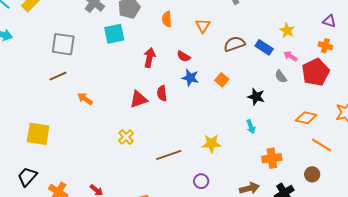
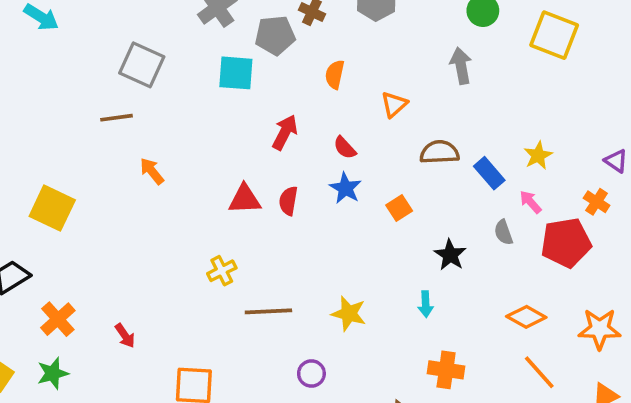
yellow cross: (126, 137) -> (222, 271), moved

